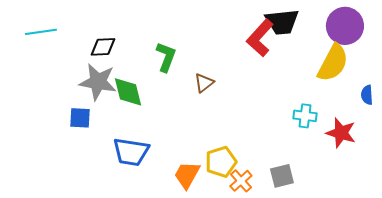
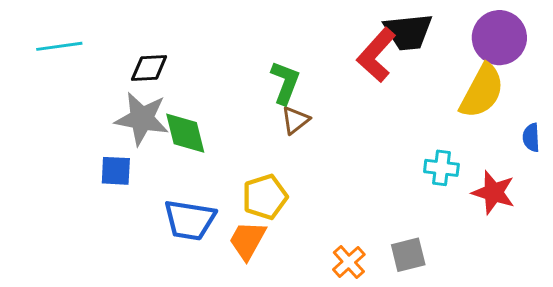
green L-shape: (166, 57) -> (285, 83), moved
yellow pentagon: (221, 162) -> (265, 197), moved
orange trapezoid: (187, 175) -> (248, 240), moved

